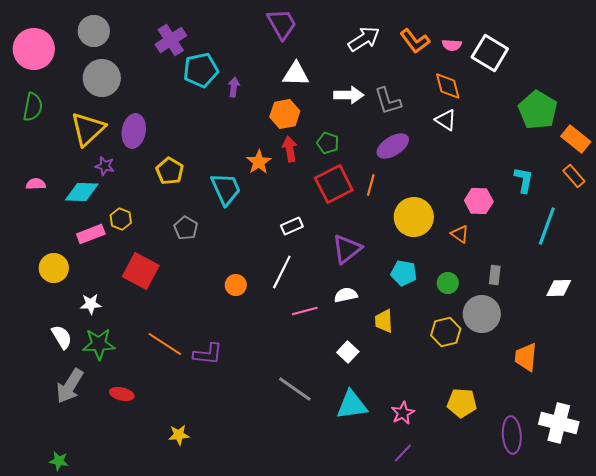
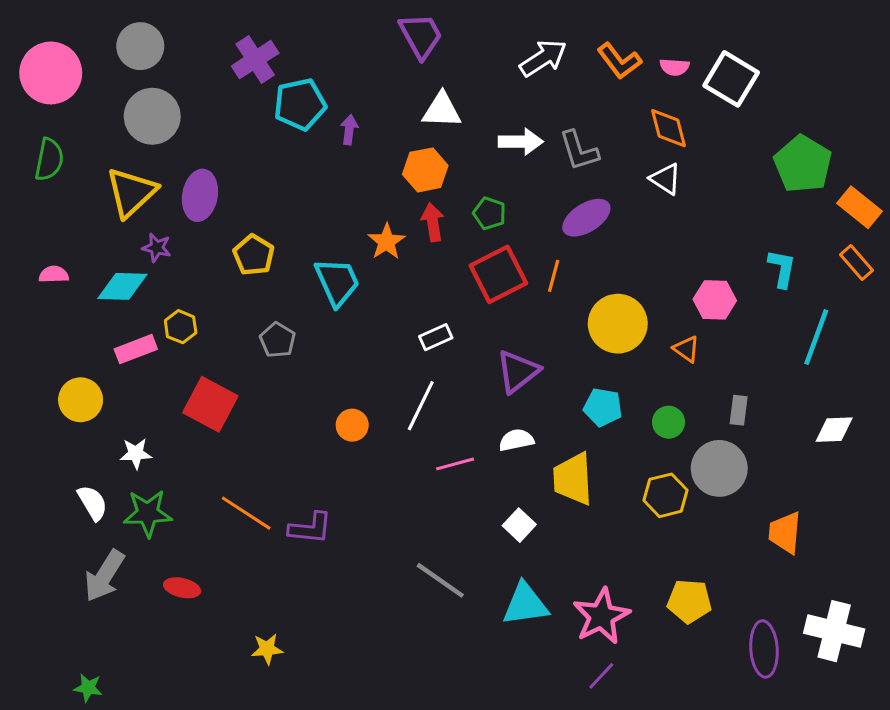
yellow trapezoid: (384, 321) -> (573, 479), size x1.5
pink star: (403, 413) -> (601, 616), size x1.6

